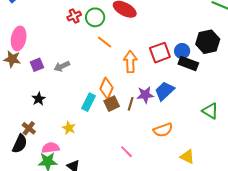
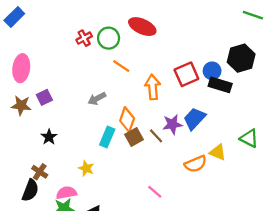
brown star: (12, 59) -> (21, 105), moved
gray arrow: (62, 66) -> (97, 99), moved
brown line: (131, 104) -> (156, 136), turned -56
yellow triangle: (187, 157) -> (218, 152), moved

